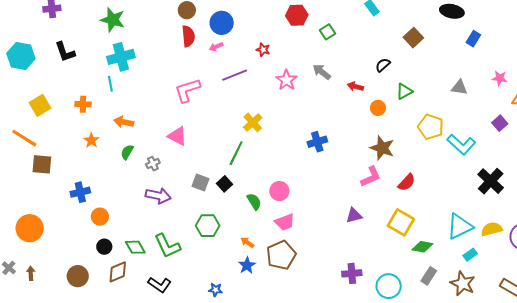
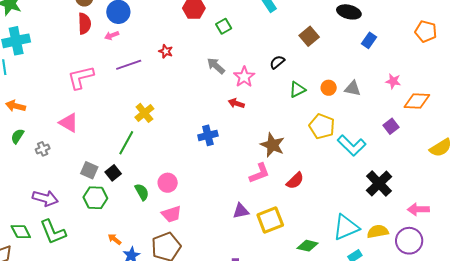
red star: (263, 50) -> (166, 51), moved
pink star: (287, 80) -> (244, 77), moved
red arrow: (355, 86) -> (236, 103), moved
orange circle: (378, 108) -> (329, 88), moved
purple arrow: (158, 196) -> (45, 198), moved
yellow square: (401, 222) -> (270, 220), moved, turned 36
green hexagon: (208, 226) -> (95, 198), moved
orange arrow: (247, 242) -> (115, 239), moved

